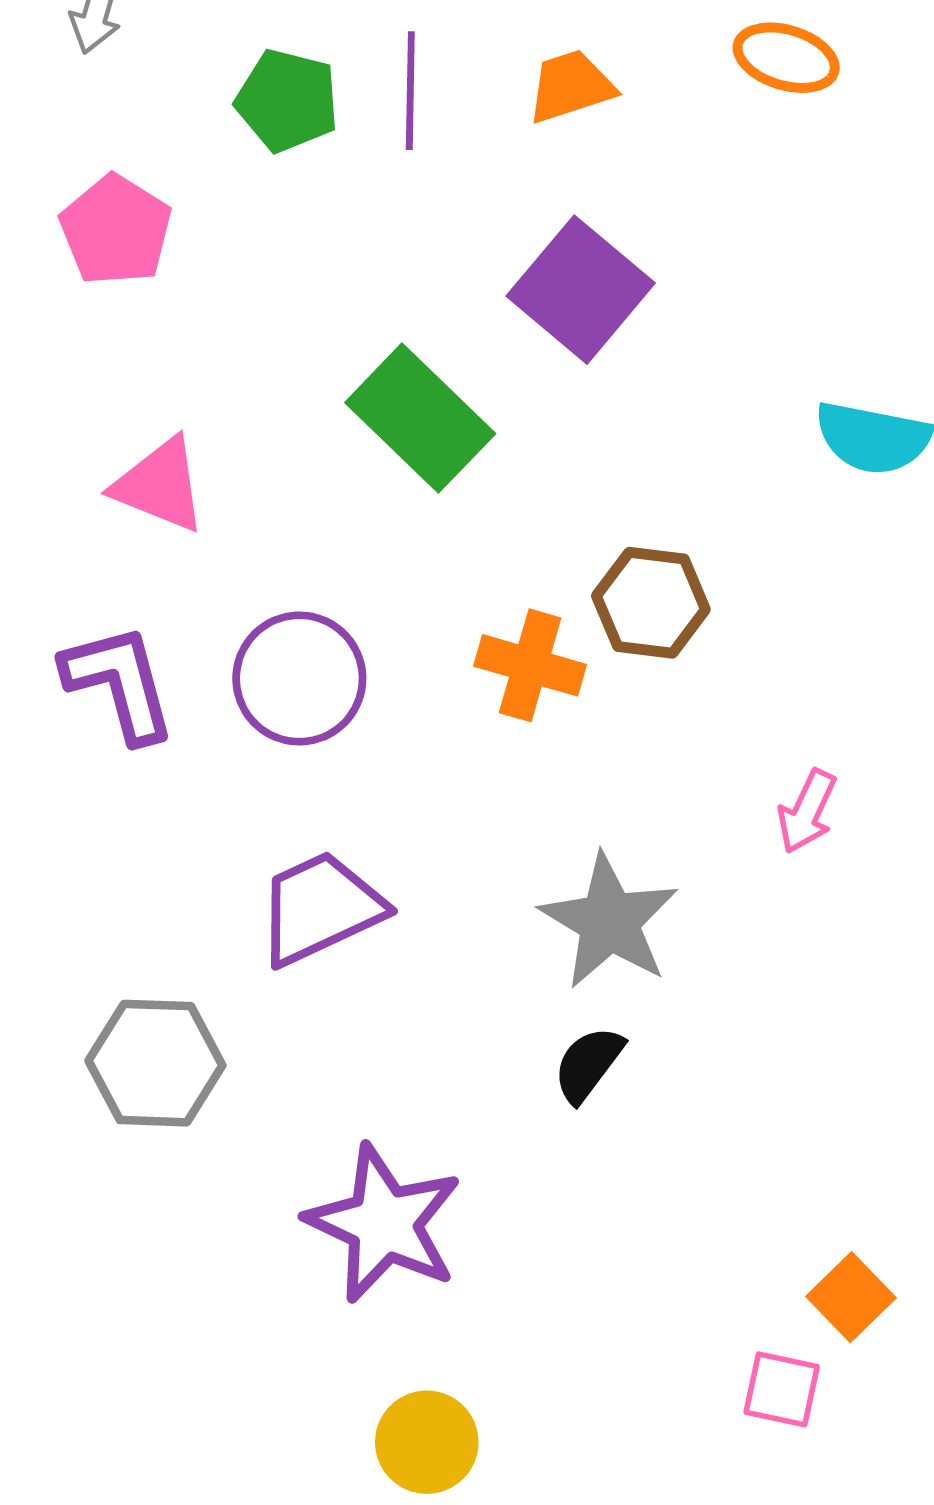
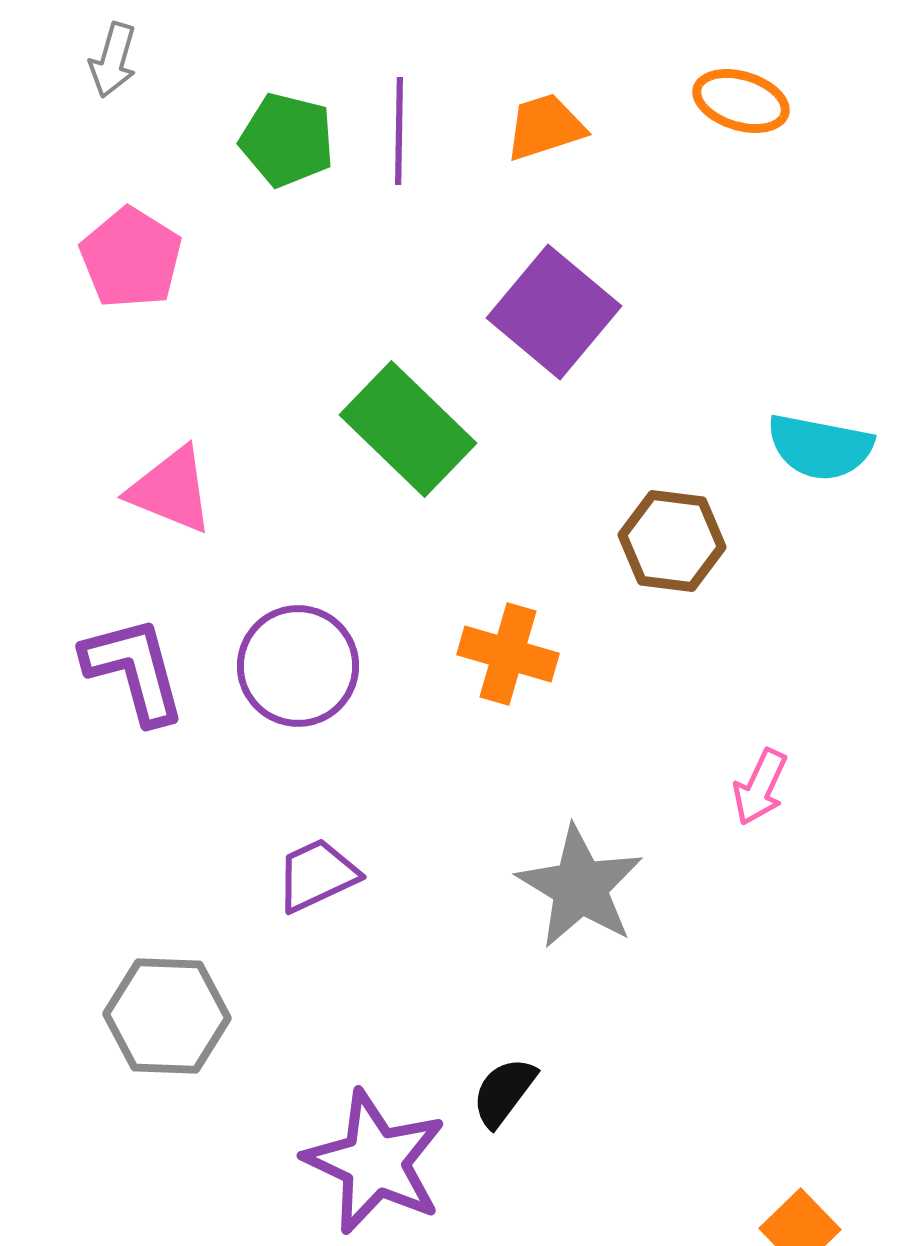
brown hexagon: (651, 603) -> (672, 541), moved
purple trapezoid: (320, 908) -> (317, 875), size x0.7
black semicircle: (588, 1064) -> (504, 1092), moved

